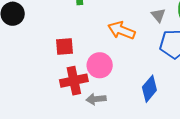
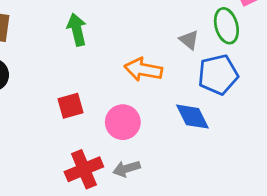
red cross: (74, 81) -> (84, 169), moved
blue diamond: (149, 89) -> (192, 117), moved, turned -56

